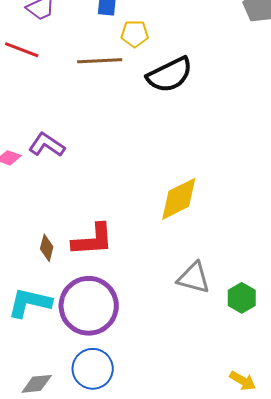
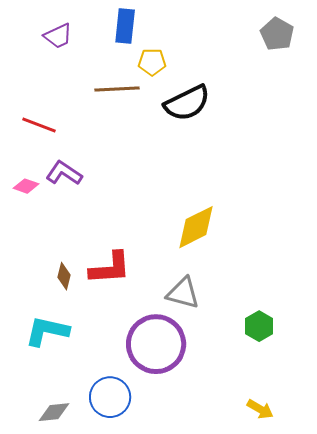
red line: (22, 50) -> (39, 125), moved
gray triangle: (194, 278) -> (183, 293), moved
purple circle: (89, 306) -> (156, 344), moved

